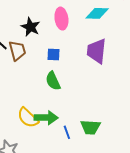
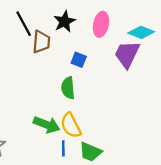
purple trapezoid: (97, 51) -> (127, 54), moved
yellow semicircle: (28, 118) -> (71, 125), moved

